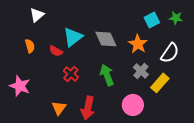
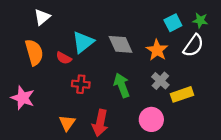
orange semicircle: (30, 46) -> (34, 52), size x1.6
white semicircle: (170, 53) -> (193, 46), moved
red cross: (71, 74) -> (81, 84), turned -35
yellow rectangle: (160, 83) -> (182, 94), turned 30

